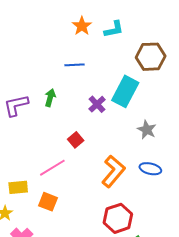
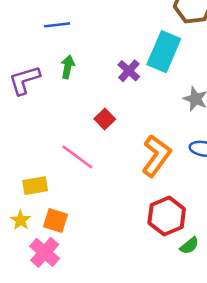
blue line: (74, 65) -> (57, 25), moved
pink line: (52, 168) -> (77, 157), turned 72
orange square: (48, 202) -> (56, 221), moved

